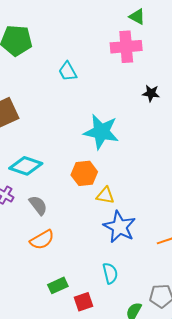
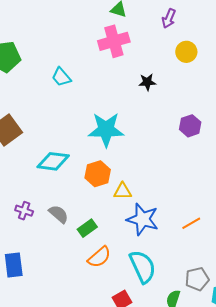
cyan diamond: (26, 166) -> (53, 161), moved
orange semicircle: (42, 240) -> (99, 257), moved
cyan semicircle: (110, 273) -> (143, 267), size x1.6
green rectangle: (58, 285) -> (87, 228), moved

